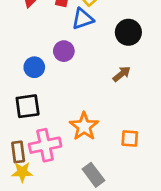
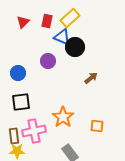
blue triangle: (83, 19) -> (62, 37), turned 42
black circle: (128, 32) -> (75, 47), moved
blue circle: (34, 67) -> (18, 73), moved

